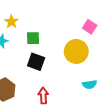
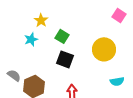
pink square: (90, 27) -> (119, 15), moved
green square: (33, 38) -> (62, 36), turned 32

